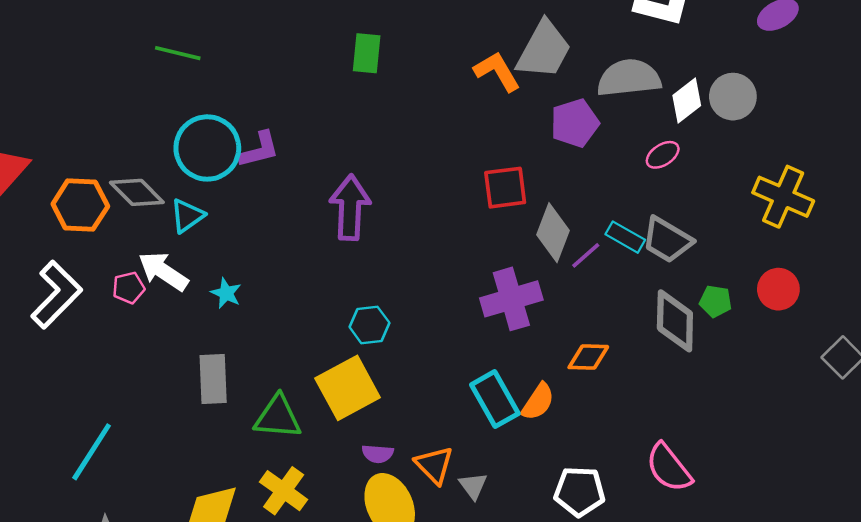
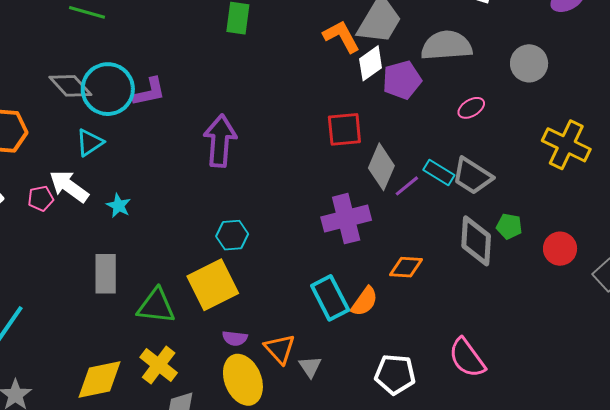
white diamond: (687, 100) -> (371, 63), moved
gray diamond: (137, 192) -> (70, 86), moved
red circle: (778, 289) -> (560, 249), moved

